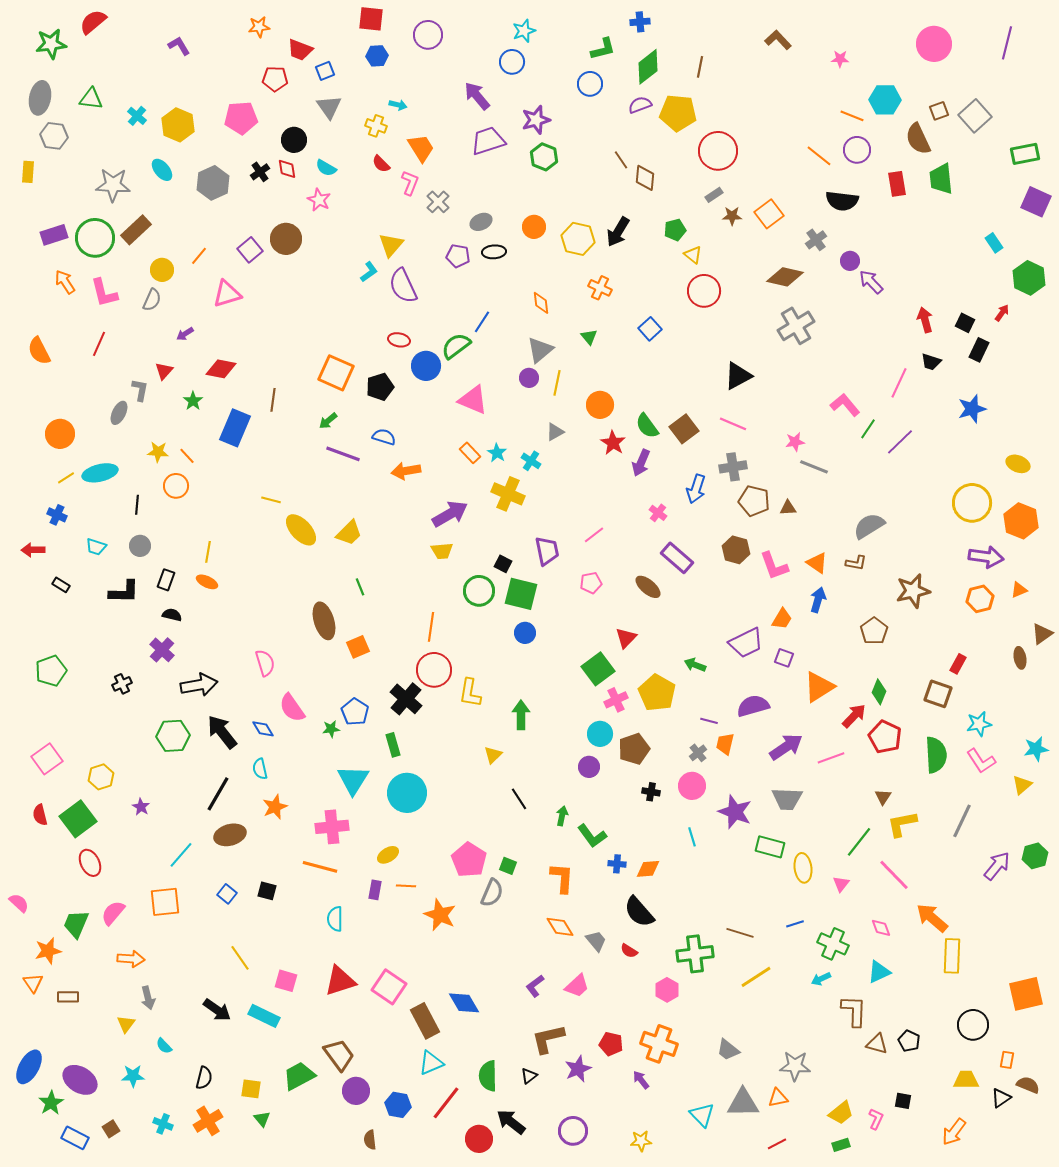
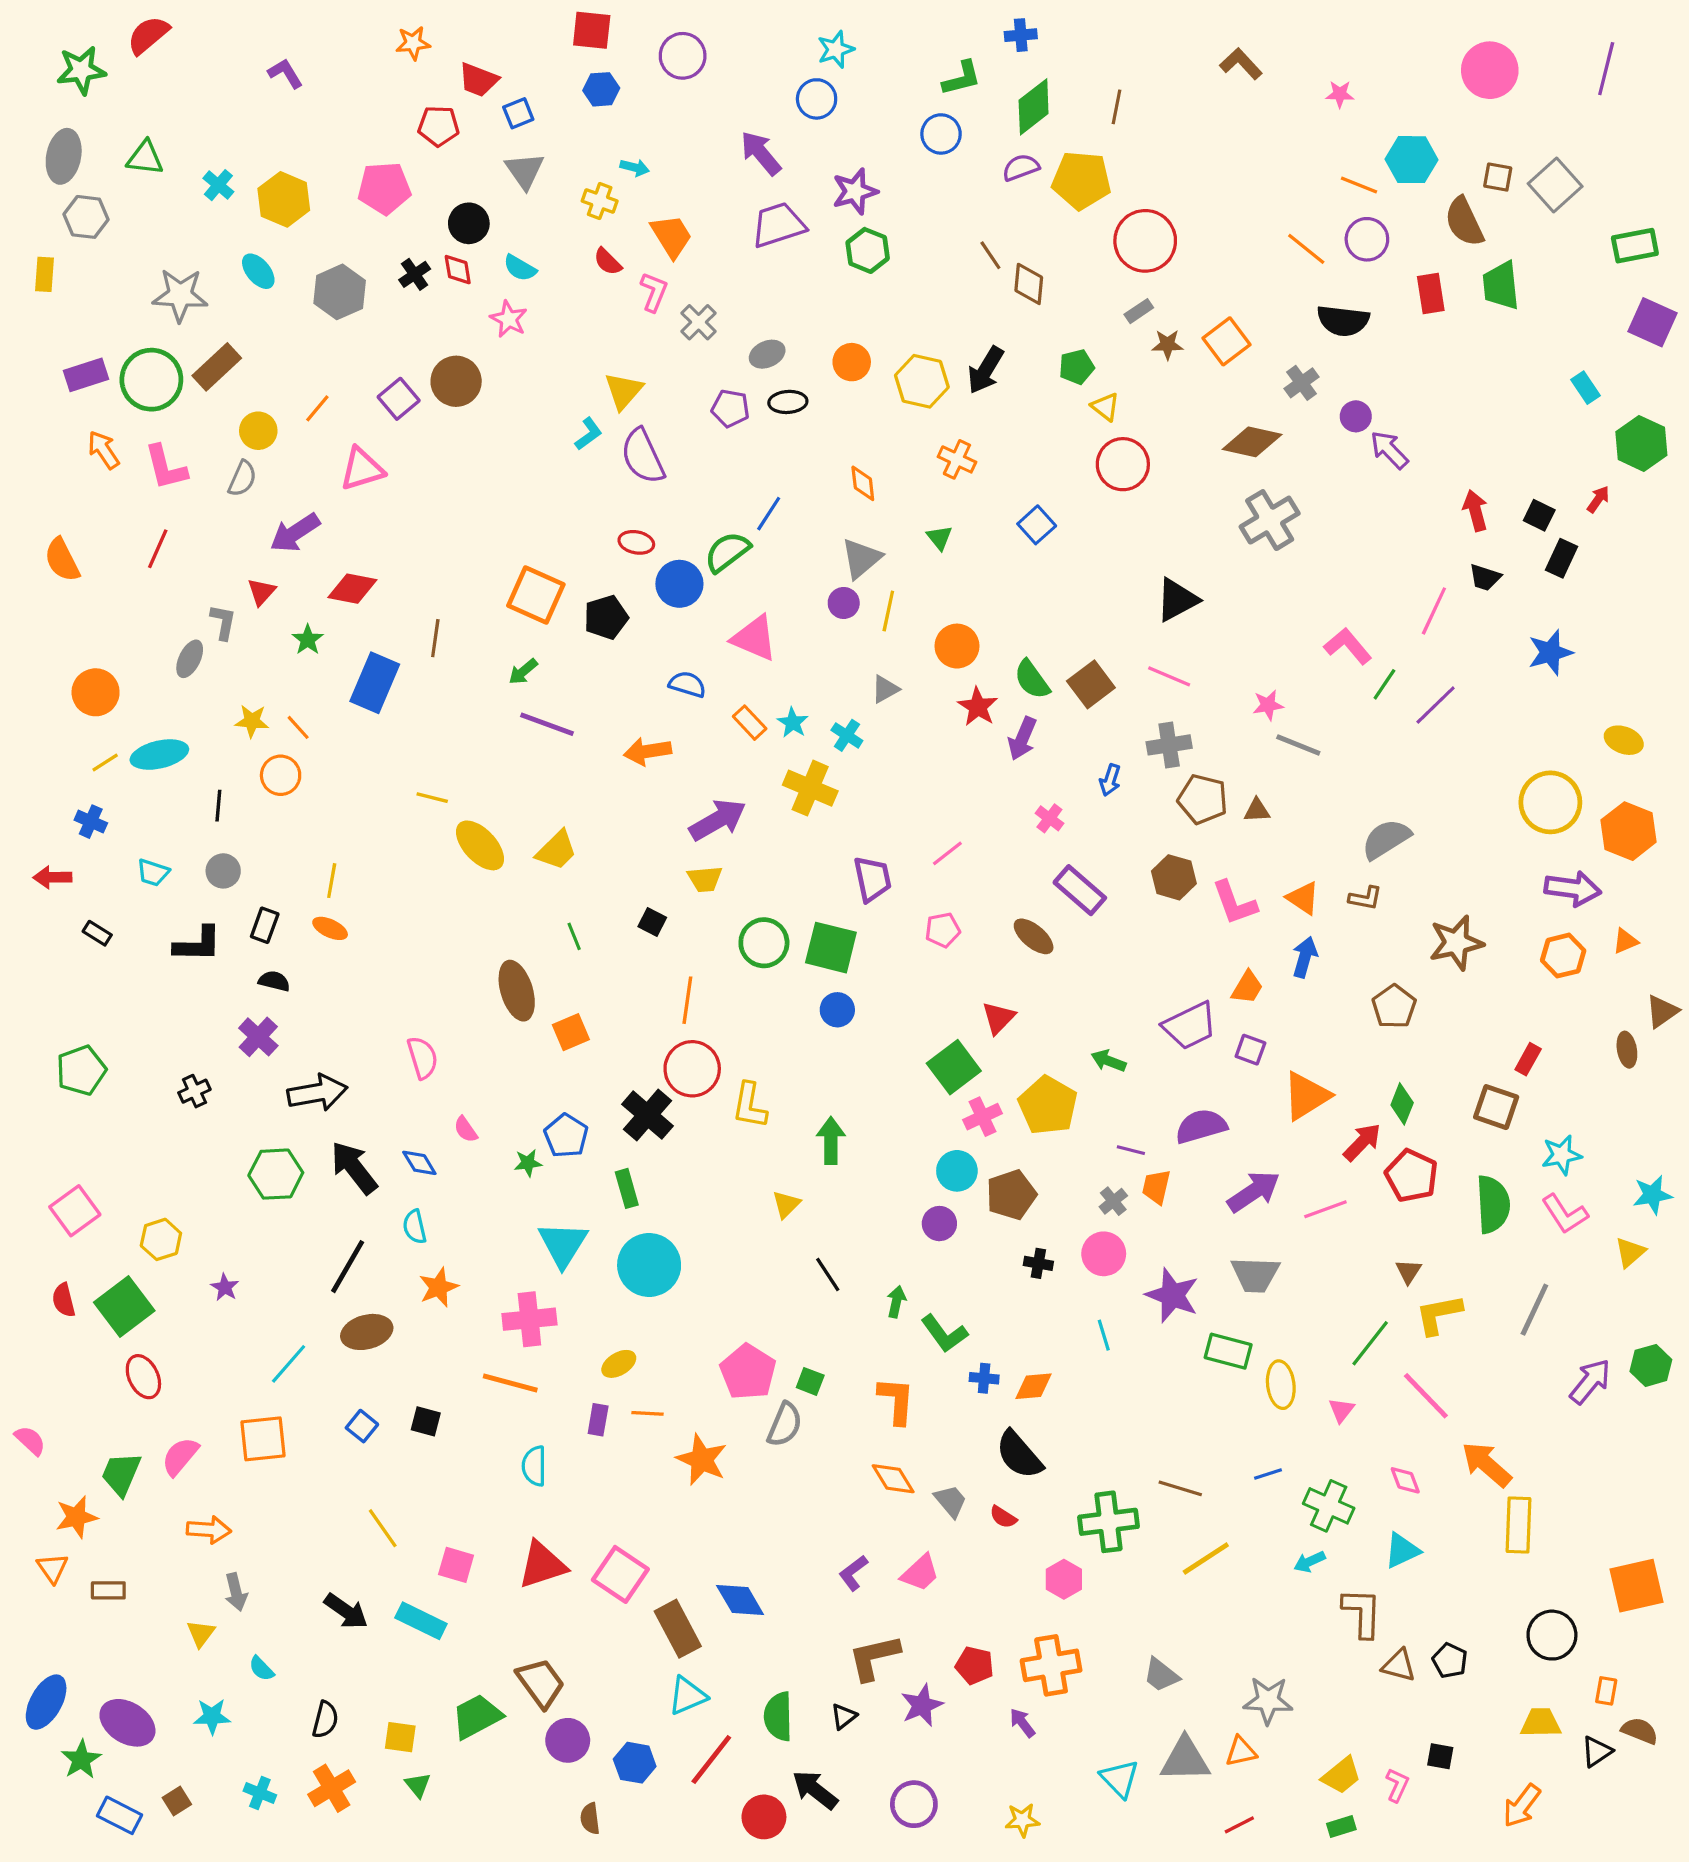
brown square: (939, 111) -> (1498, 177), turned 30
purple arrow: (185, 334) -> (295, 533), size x1.8
blue semicircle: (384, 437) -> (687, 684), moved
blue arrow: (696, 489) -> (1110, 780), size x0.7
black square: (503, 564) -> (652, 922), moved
pink semicircle: (292, 708) -> (466, 1129), size x0.6
orange cross: (659, 1044) -> (1051, 1665), turned -30

